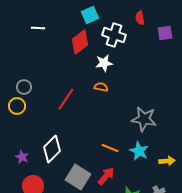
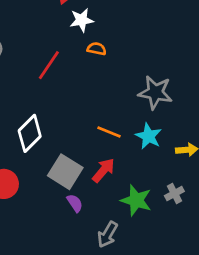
white star: (104, 63) -> (82, 20), moved

